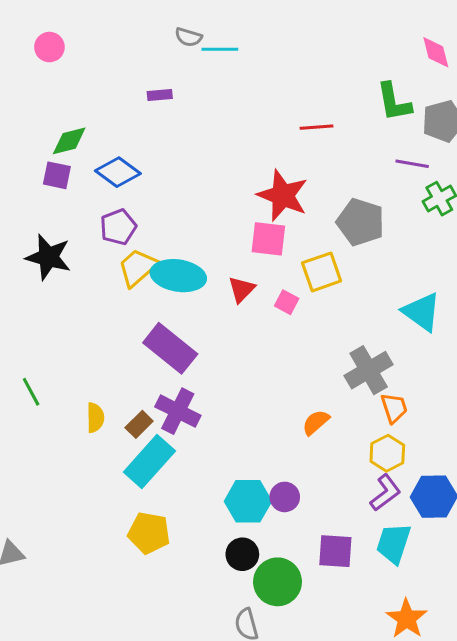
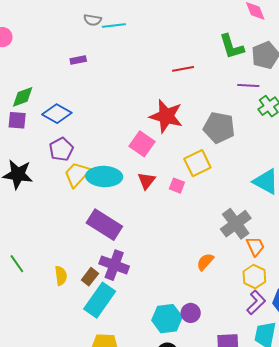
pink square: (268, 239) -> (142, 144), moved, turned 35

